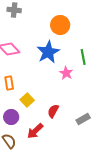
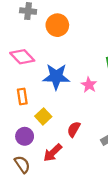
orange circle: (60, 25) -> (57, 25), moved
blue star: (48, 52) -> (56, 77), moved, turned 30

